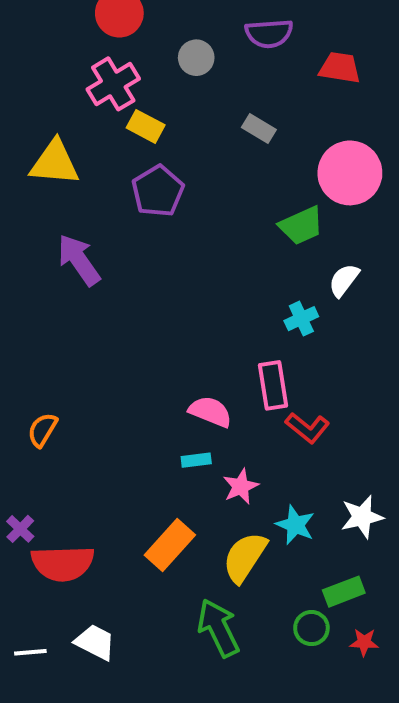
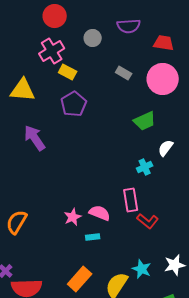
pink circle: (350, 173) -> (163, 79), moved
orange semicircle: (42, 430) -> (17, 222), size x1.4
pink star: (241, 486) -> (73, 217), moved

